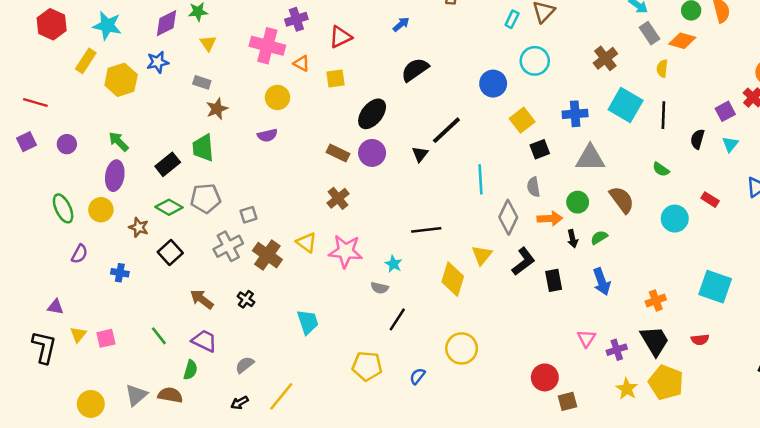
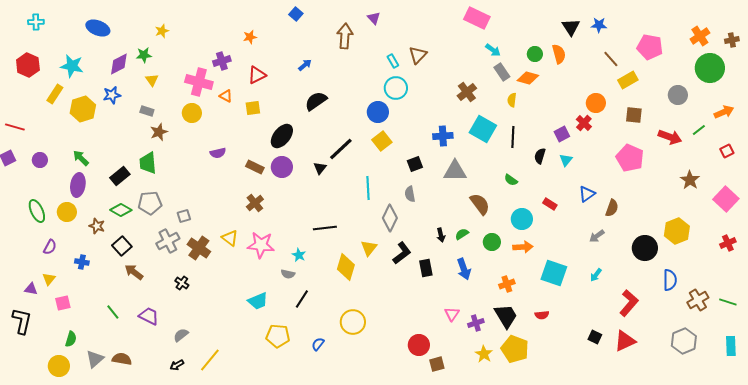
cyan rectangle: (512, 19) -> (393, 61), turned -56
cyan circle: (535, 61) -> (396, 88), moved
yellow circle: (277, 97) -> (192, 113), moved
yellow square: (522, 120) -> (382, 141), moved
purple semicircle: (267, 135) -> (218, 153), moved
green circle: (578, 202) -> (492, 242), moved
orange arrow: (550, 219) -> (523, 247), moved
brown arrow: (202, 299) -> (134, 272), moved
cyan trapezoid: (308, 322) -> (258, 301), moved, turned 85
yellow triangle: (78, 335) -> (49, 279), moved
pink square: (106, 338) -> (63, 303), moved
green semicircle: (190, 370) -> (71, 339), moved

